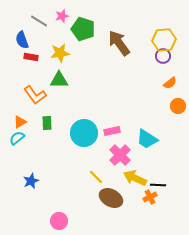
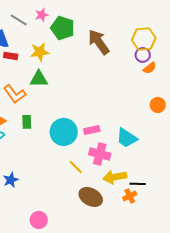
orange semicircle: (170, 83) -> (150, 68), moved
pink cross: (120, 155) -> (100, 154), turned -30
yellow line: (96, 177) -> (76, 167), moved
yellow arrow: (135, 178) -> (115, 177), turned -35

